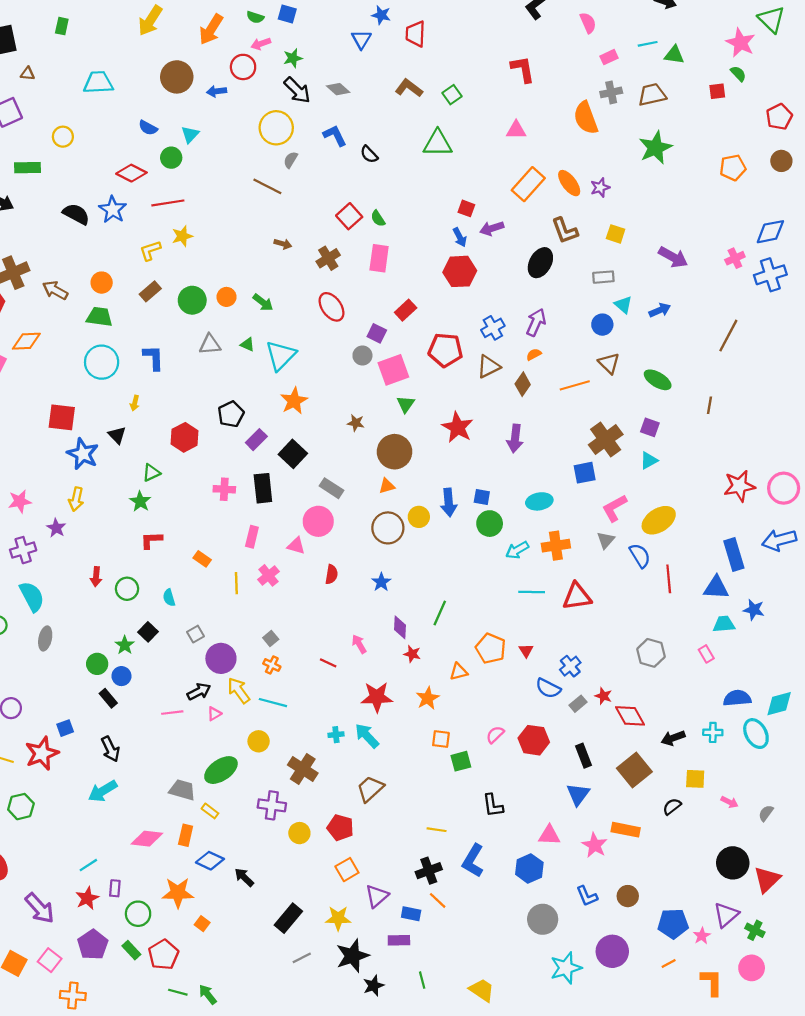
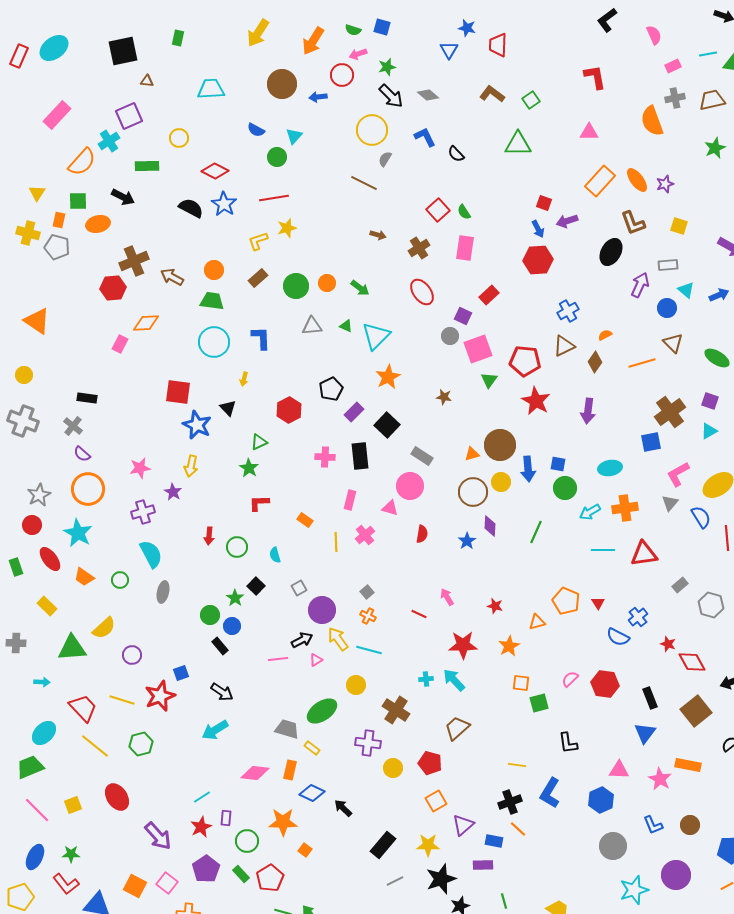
green star: (655, 148) -> (715, 148), size x0.7
red diamond: (131, 173) -> (215, 171), moved
purple arrow: (536, 322) -> (640, 285), moved
red pentagon: (445, 350) -> (525, 361), moved
brown circle: (395, 452) -> (500, 445), moved
green line: (440, 613) -> (536, 532), moved
purple diamond: (400, 627) -> (490, 526), moved
gray rectangle: (578, 704) -> (680, 585), moved
black arrow: (110, 749) -> (222, 692), turned -30

